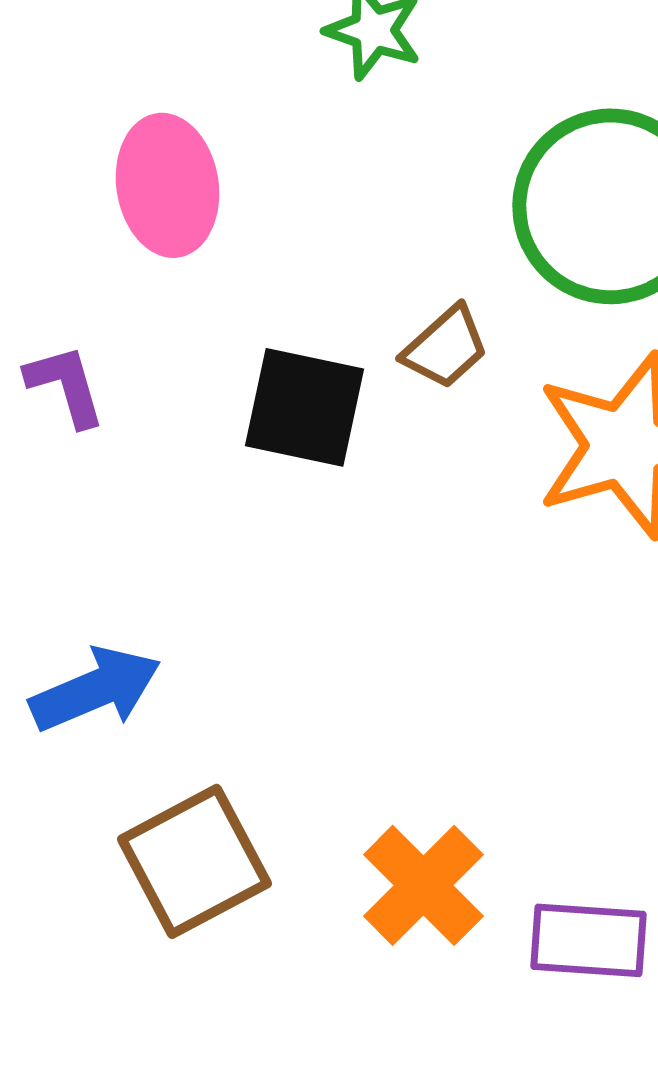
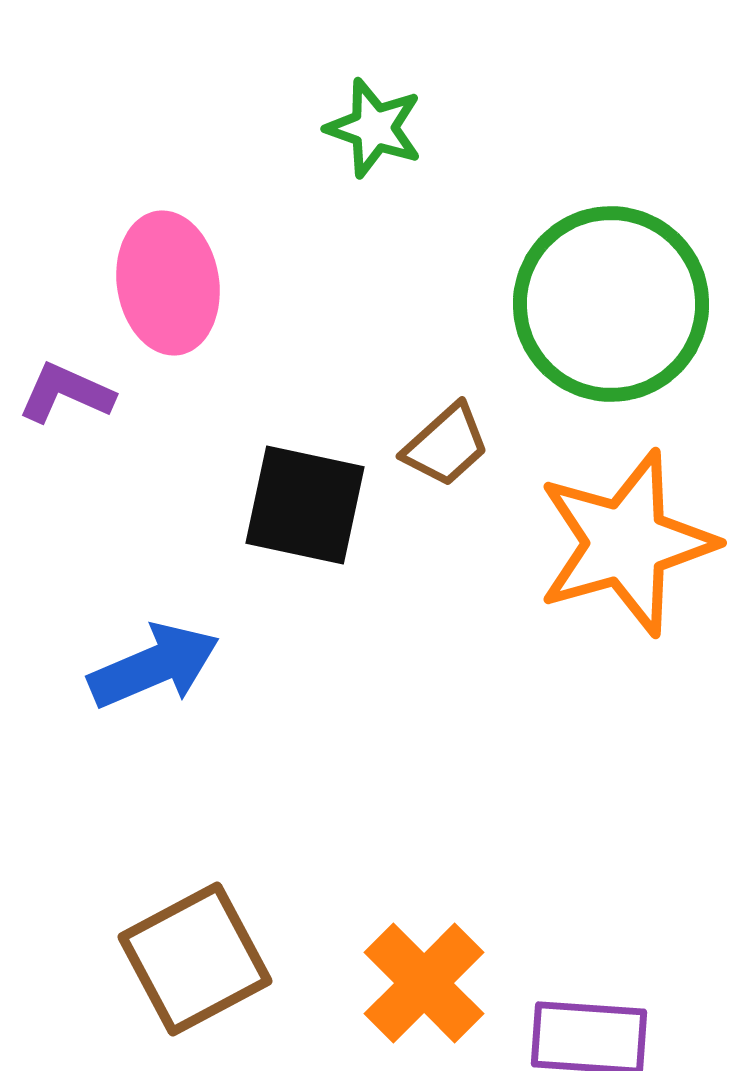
purple L-shape: (65, 385) -> (66, 393), moved, turned -50
blue arrow: (95, 689) -> (154, 666), moved

